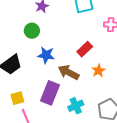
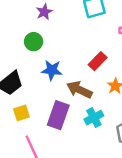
yellow square: (17, 98) -> (21, 113), moved
cyan cross: (76, 106) -> (94, 118), moved

